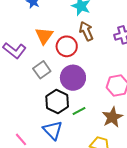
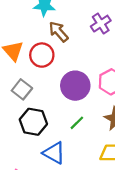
purple circle: (73, 78) -> (75, 86), moved
black hexagon: (57, 102) -> (33, 122), moved

